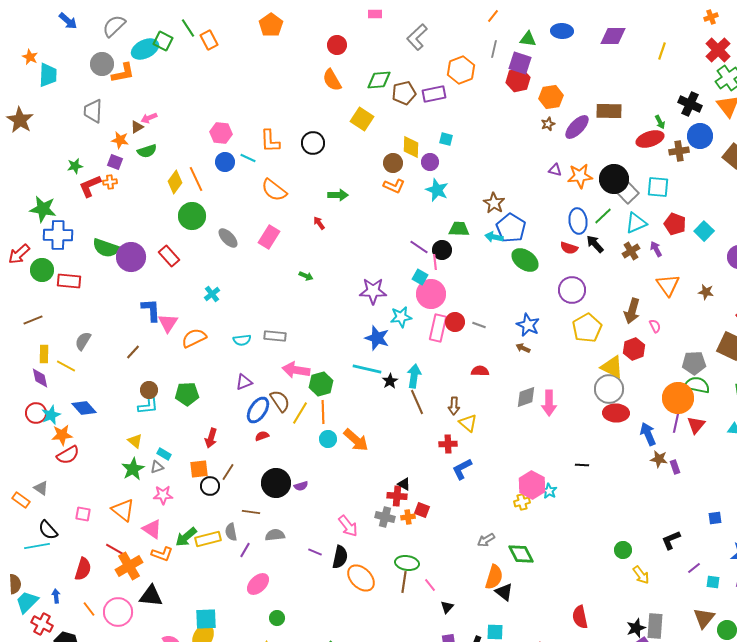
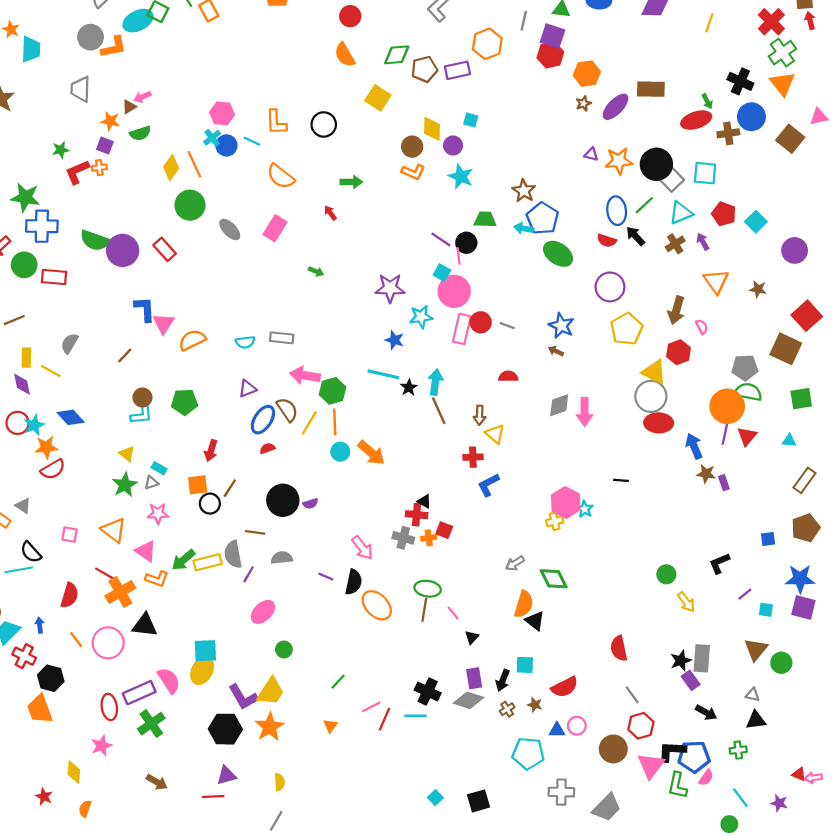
cyan cross: (212, 294) -> (212, 138), moved
blue star: (377, 338) -> (394, 340), size x0.7
gray semicircle: (231, 532) -> (233, 554), size x1.4

